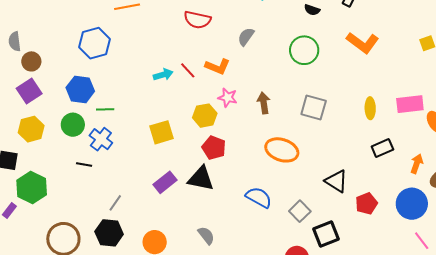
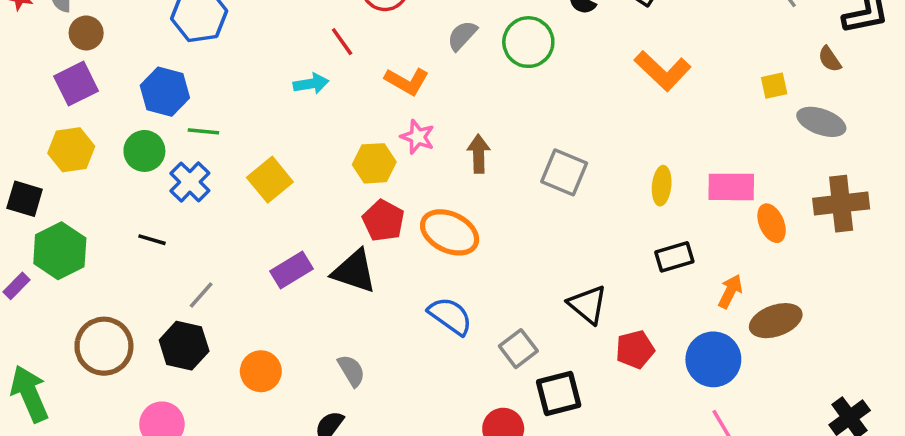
green circle: (304, 50) -> (528, 42), moved
red line: (188, 70) -> (342, 42), moved
yellow square: (162, 132) -> (270, 180), moved, turned -30
orange ellipse: (282, 150) -> (450, 232), moved
black line: (84, 165) -> (152, 240), moved

